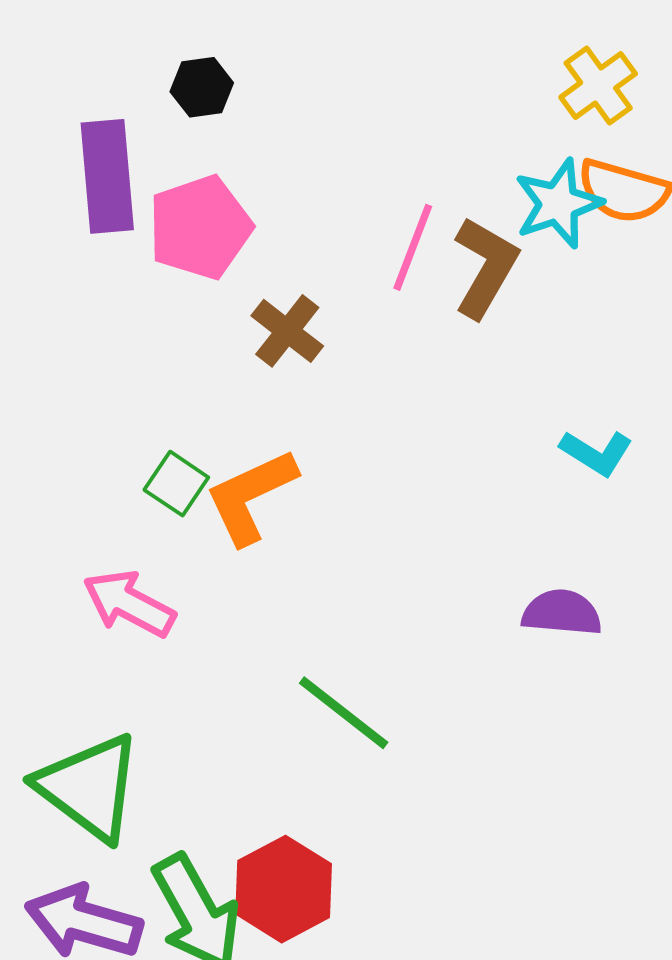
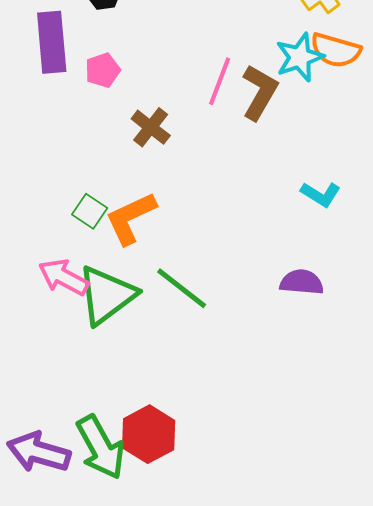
pink pentagon: (200, 227) -> (103, 70), size x0.6
green line: (344, 713) -> (182, 288), moved
green triangle: (89, 787) -> (107, 295), moved, turned 46

